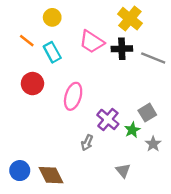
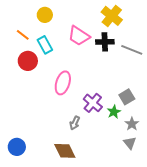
red circle: (32, 84) -> (28, 61), moved
gray triangle: (123, 171) -> (130, 143), moved
brown diamond: (51, 175) -> (65, 151), moved

